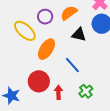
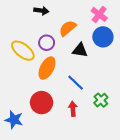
purple circle: (45, 17) -> (47, 43), moved
green cross: (86, 91) -> (101, 100), moved
red arrow: (58, 92) -> (73, 109), moved

